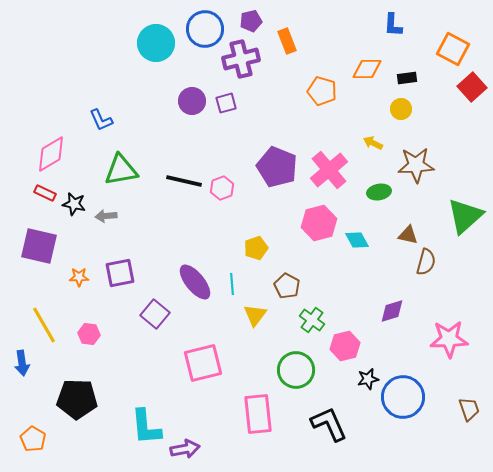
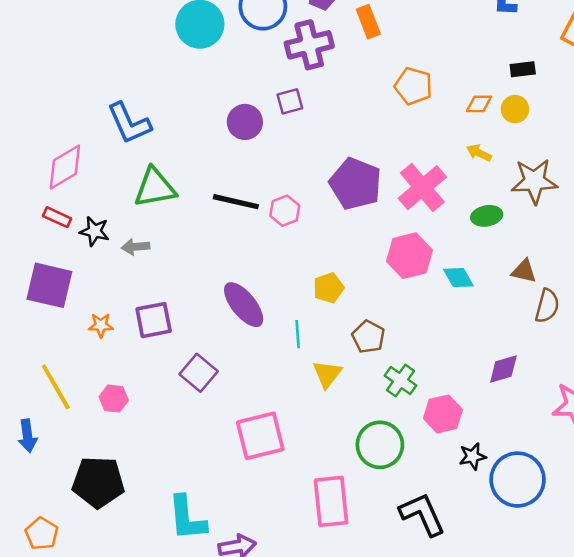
orange diamond: (367, 69) -> (479, 104), moved, size x0.7
purple circle: (192, 101) -> (245, 122), moved
blue L-shape: (101, 120) -> (129, 123), size x1.5
purple ellipse: (195, 282) -> (244, 305), moved

